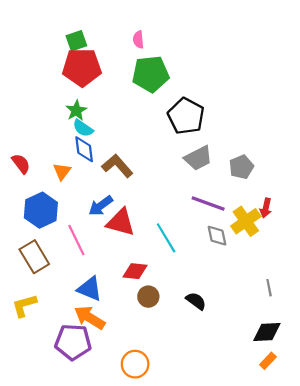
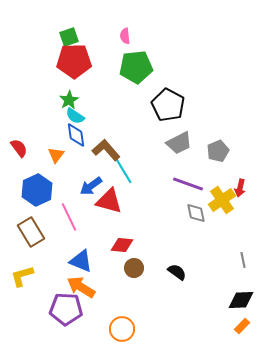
cyan line: (166, 238) -> (123, 170), moved

